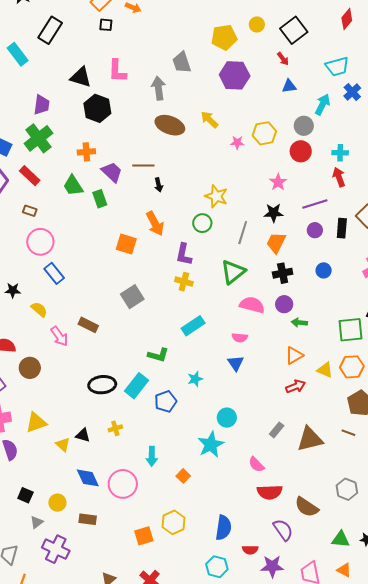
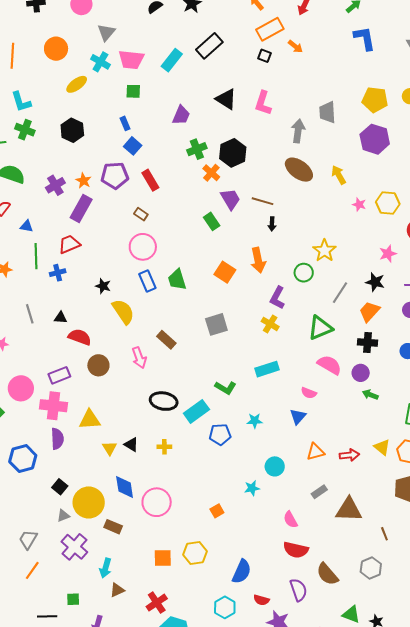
cyan rectangle: (18, 54) -> (172, 60), turned 60
black hexagon: (97, 108) -> (233, 153), moved
green cross: (38, 138) -> (197, 149), moved, size x0.7
orange cross: (86, 152) -> (211, 173), turned 30
green trapezoid: (73, 186) -> (177, 280), moved
green rectangle: (100, 199) -> (212, 221), turned -30
yellow semicircle: (39, 309) -> (123, 312), size x1.5
pink arrow: (59, 336) -> (139, 358), moved
orange triangle: (294, 355) -> (316, 452), moved
brown line: (348, 433) -> (384, 534), moved, turned 32
cyan star: (211, 445) -> (252, 488), size x0.6
cyan arrow: (152, 456) -> (105, 568), moved
yellow circle: (57, 503) -> (89, 502), size x1.8

